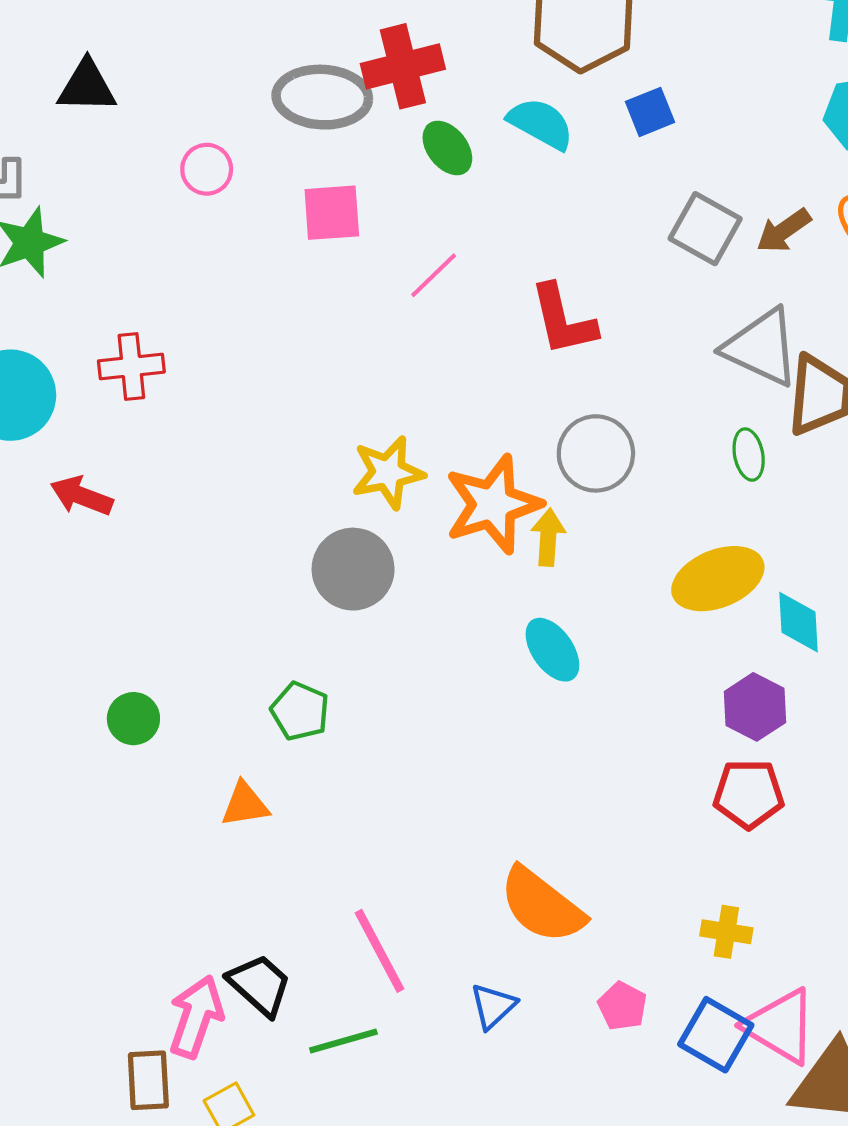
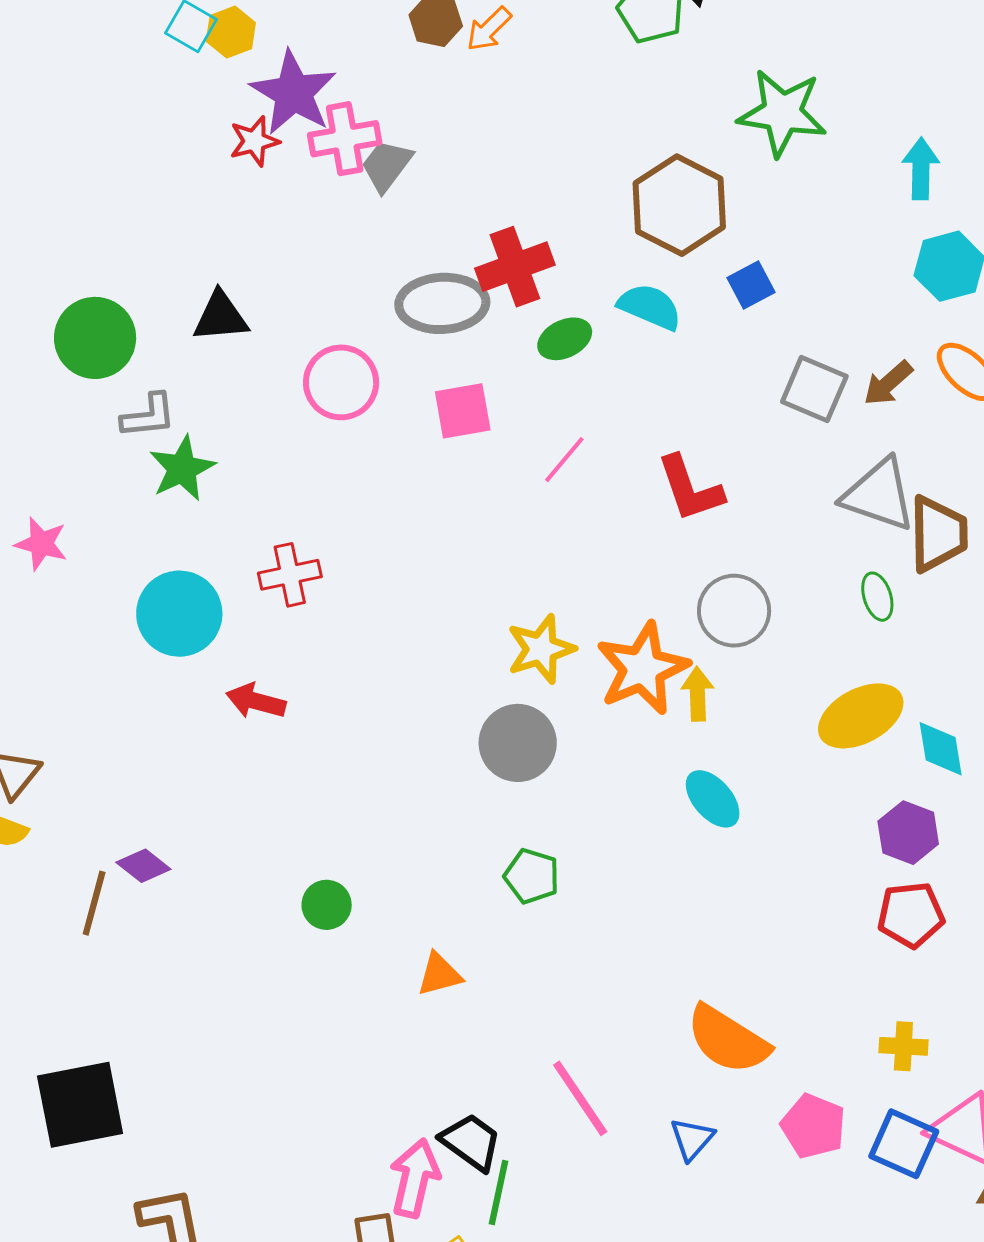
green ellipse: (447, 148) -> (565, 339), turned -72
pink circle: (207, 169) -> (341, 382), size x1.5
green pentagon: (300, 711) -> (532, 876), moved
pink pentagon: (622, 1006) -> (813, 1126), size x1.4
green line: (343, 1041) -> (499, 1192), moved, turned -56

